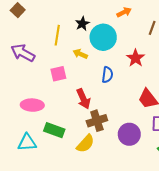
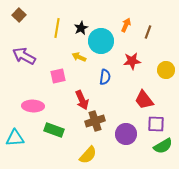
orange arrow: (124, 12) -> (126, 25), moved, turned -40
yellow line: (57, 35) -> (57, 28), moved
red star: (136, 58) -> (132, 61), turned 30
cyan triangle: (27, 143) -> (15, 138), moved
yellow semicircle: (85, 144) -> (88, 155), moved

